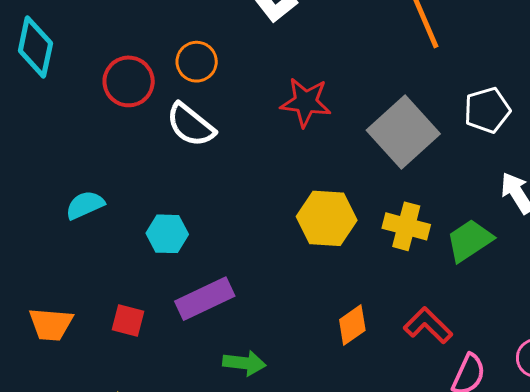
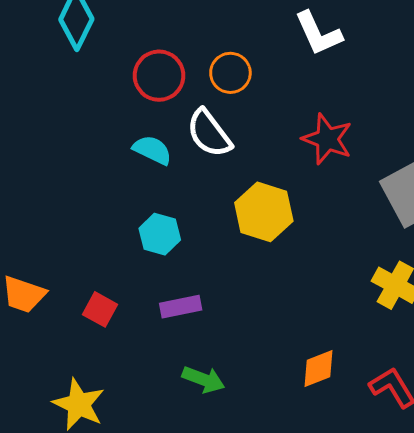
cyan semicircle: (85, 205) -> (152, 150), moved, turned 36
yellow hexagon: (327, 218) -> (264, 212), moved
purple rectangle: (205, 299) -> (181, 307), size x0.7

